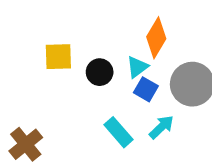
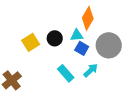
yellow square: (58, 57) -> (31, 42), moved, turned -30
cyan triangle: (137, 67) -> (77, 35), turned 32

